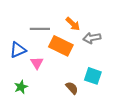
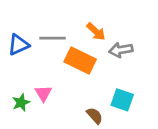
blue triangle: (18, 50) -> (18, 45), moved
pink triangle: (37, 63) -> (43, 93), moved
green star: (21, 87) -> (21, 103), moved

